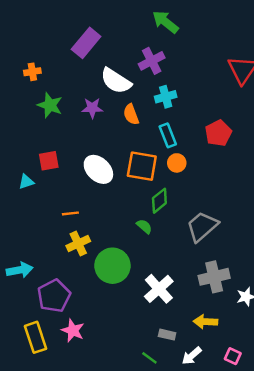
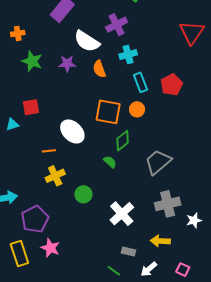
cyan rectangle: (168, 135) -> (141, 82), moved
white ellipse: (98, 169) -> (72, 131), moved
green circle: (112, 266) -> (83, 194), size x0.6

